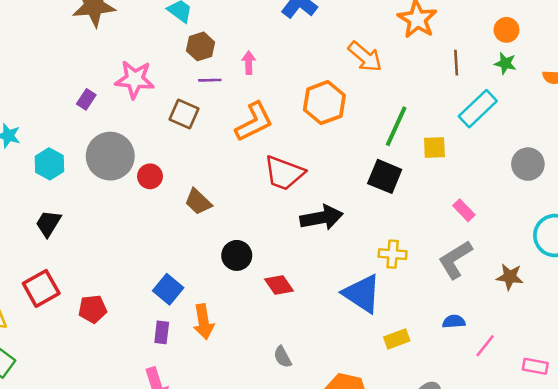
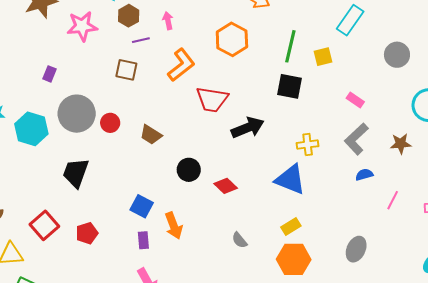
pink star: (135, 79) -> (82, 26), moved
cyan hexagon: (49, 164) -> (31, 129), size x1.4
black trapezoid: (48, 223) -> (76, 173), moved, size x1.4
blue semicircle: (454, 322) -> (364, 175), moved
yellow rectangle: (397, 339) -> (291, 227), moved

